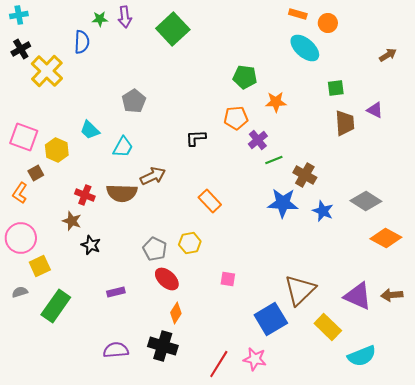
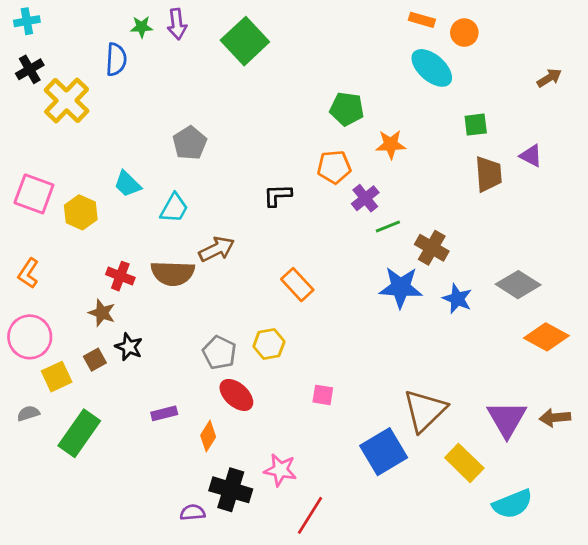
brown square: (36, 173) -> (95, 360), moved
purple triangle: (358, 296) -> (507, 419), turned 36
orange diamond: (176, 313) -> (208, 436), moved
purple semicircle: (116, 350) -> (193, 512), moved, size x0.7
pink star: (255, 359) -> (280, 470), moved

